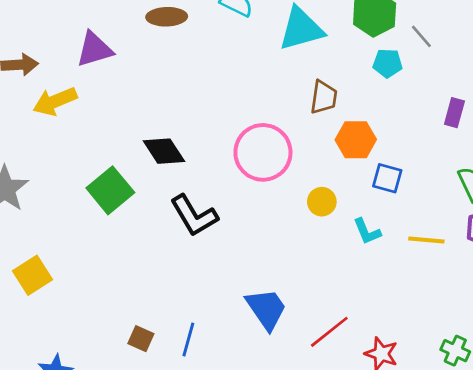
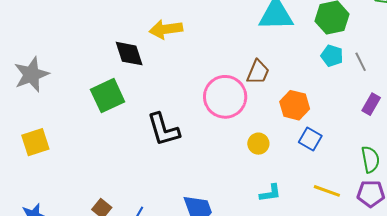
gray line: (421, 36) -> (361, 62), moved
brown trapezoid: (324, 97) -> (258, 72), moved
yellow arrow: (55, 101) -> (166, 29), moved
black diamond: (164, 151) -> (129, 54), moved
cyan L-shape: (367, 231) -> (270, 193), moved, turned -90

